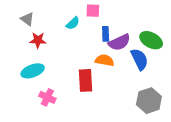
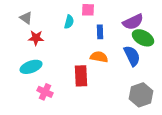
cyan semicircle: (73, 23) -> (69, 22), turned -32
purple semicircle: (119, 42) -> (133, 22), moved

